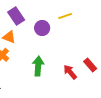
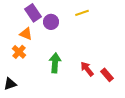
purple circle: (42, 28) -> (51, 22), moved
red rectangle: (90, 65) -> (107, 75), moved

